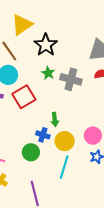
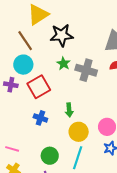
black star: (46, 45) -> (62, 35), turned 30
blue cross: (43, 135) -> (40, 118), moved
green circle: (31, 152) -> (50, 156), moved

